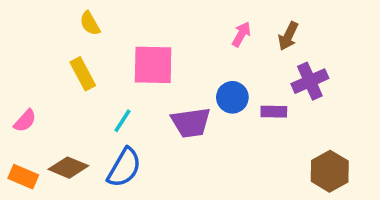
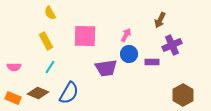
pink arrow: (241, 34) -> (126, 35), moved
pink semicircle: (25, 121) -> (14, 67), turned 48
cyan line: (122, 121) -> (50, 67), moved

